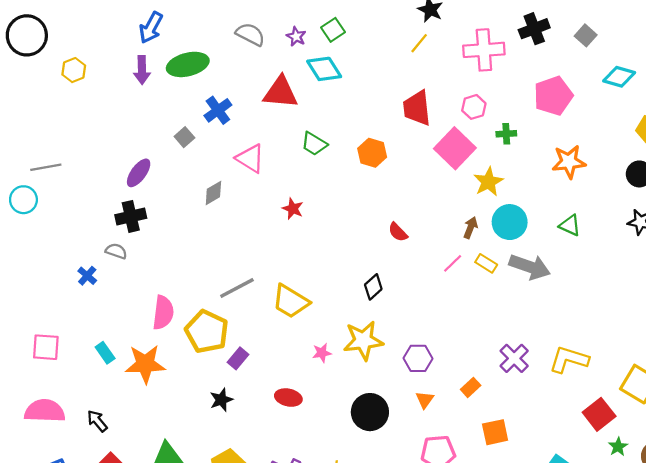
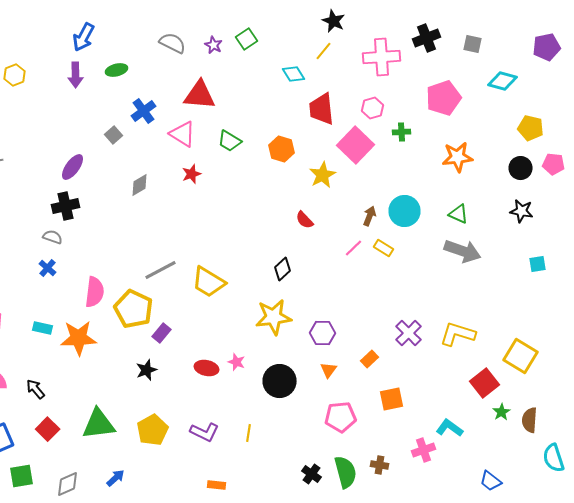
gray square: (586, 35) -> (472, 44), turned -30
green ellipse: (188, 64) -> (116, 70), size x0.6
cyan diamond: (324, 69) -> (294, 74), moved, size x0.7
pink triangle: (250, 158) -> (182, 134), moved
yellow star: (488, 182) -> (322, 175), moved
red star: (293, 209) -> (192, 174), moved, turned 30
gray arrow: (530, 267) -> (462, 251), moved
blue cross: (87, 276) -> (48, 268), moved
cyan rectangle: (105, 353) -> (42, 328), turned -42
pink star: (322, 353) -> (236, 362), moved, turned 30

